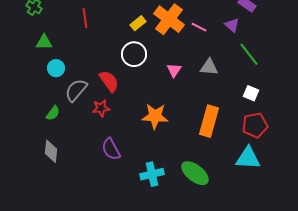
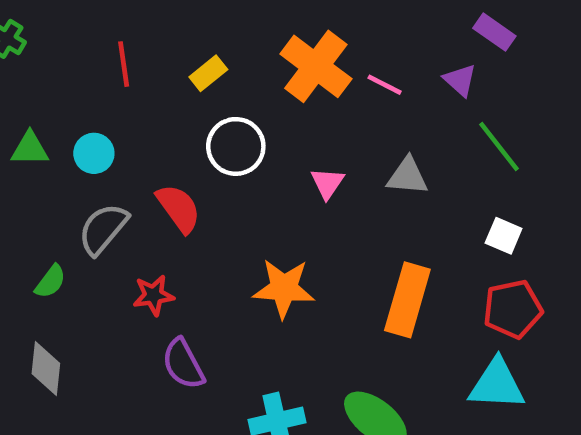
yellow rectangle: (138, 23) -> (208, 73), moved
green triangle: (44, 42) -> (30, 149), moved
cyan circle: (56, 68) -> (94, 153), moved
red star: (101, 108) -> (153, 295), moved

